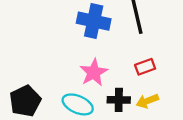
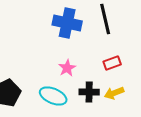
pink star: (94, 72) -> (67, 68), size x0.7

